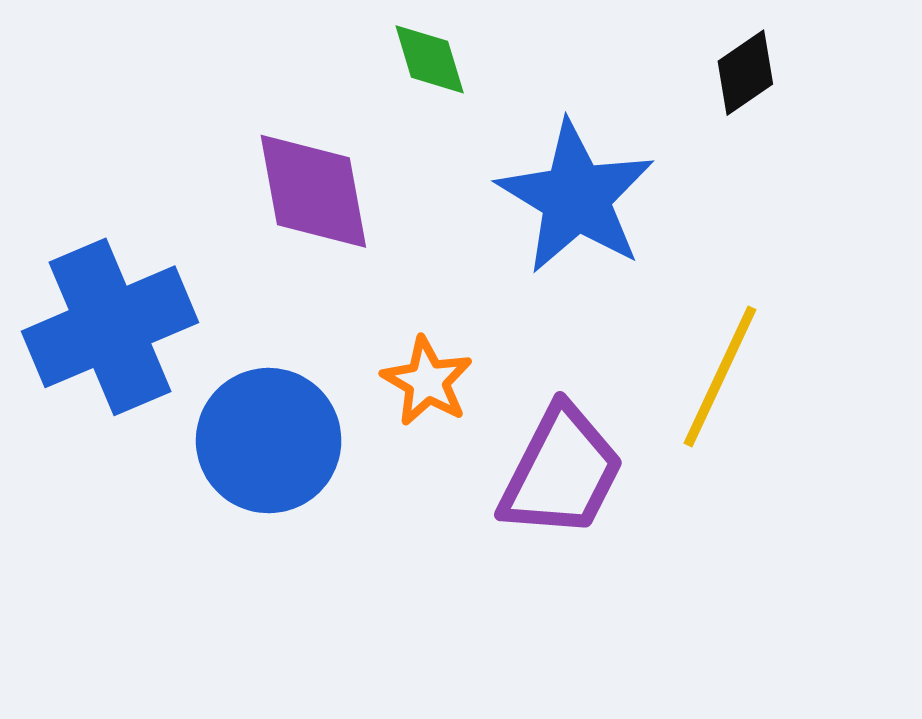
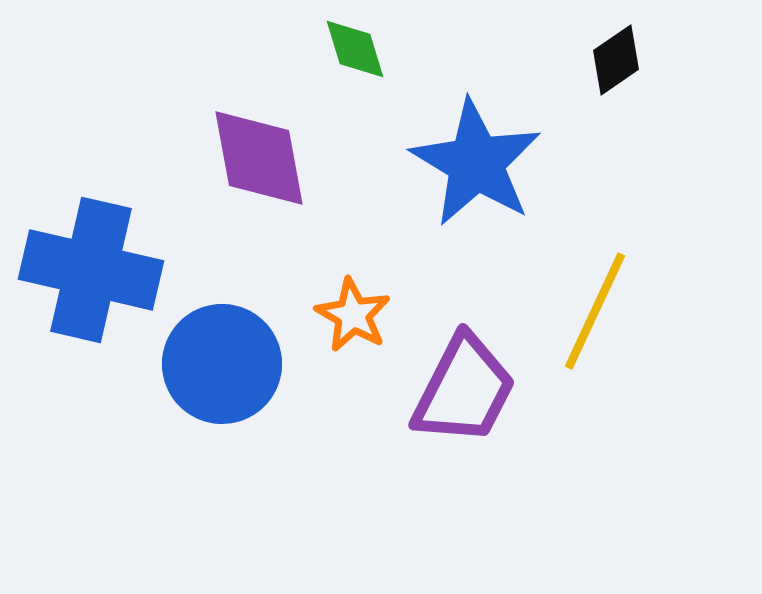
blue cross: (110, 327) -> (91, 270), turned 36

